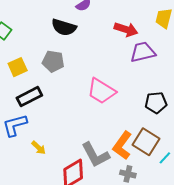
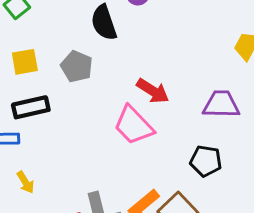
black semicircle: (64, 27) -> (104, 23), turned 40
red arrow: (126, 29) -> (153, 91), moved
purple trapezoid: (143, 52) -> (221, 104), moved

